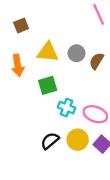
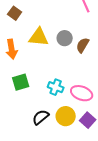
brown square: (21, 25) -> (15, 13), turned -32
green square: (48, 85) -> (21, 82), moved

